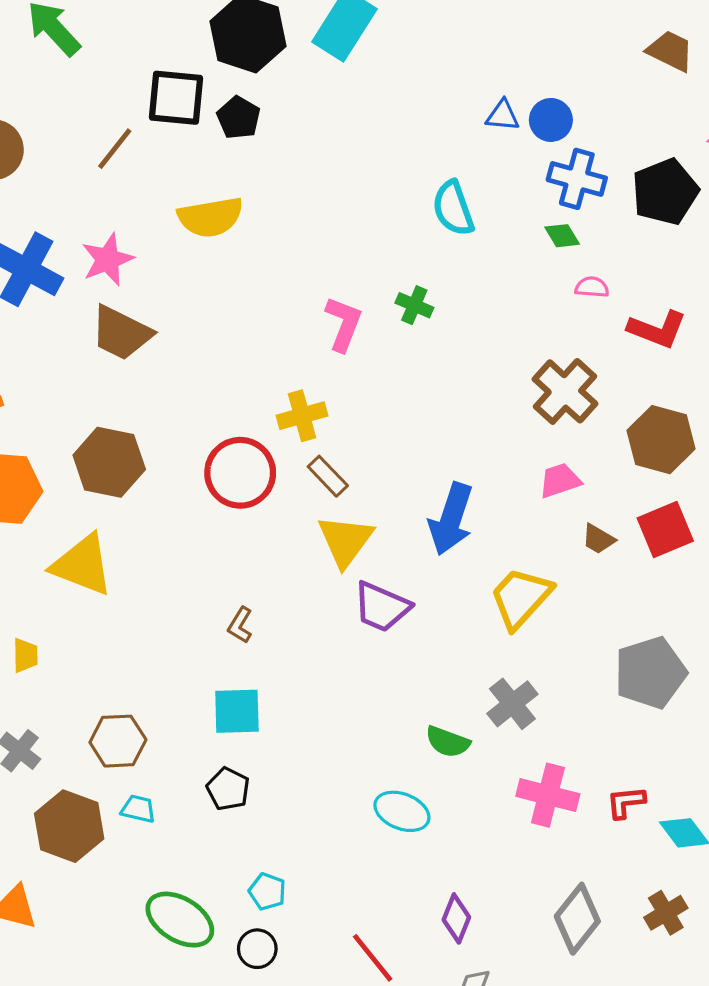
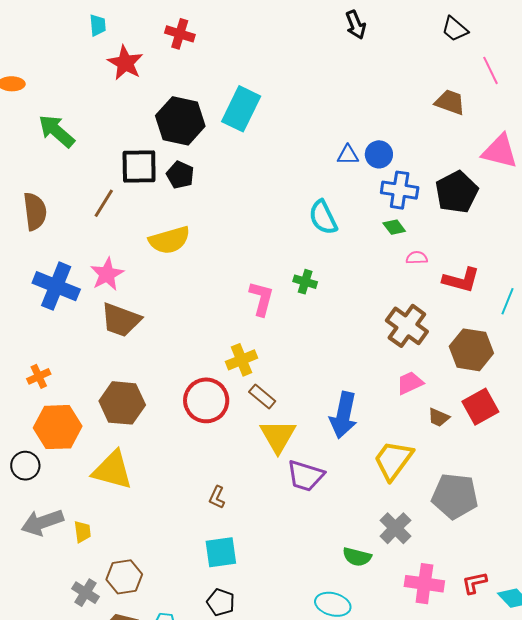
gray pentagon: (650, 673) -> (455, 496), moved, turned 30
brown hexagon: (118, 741) -> (124, 577), moved

